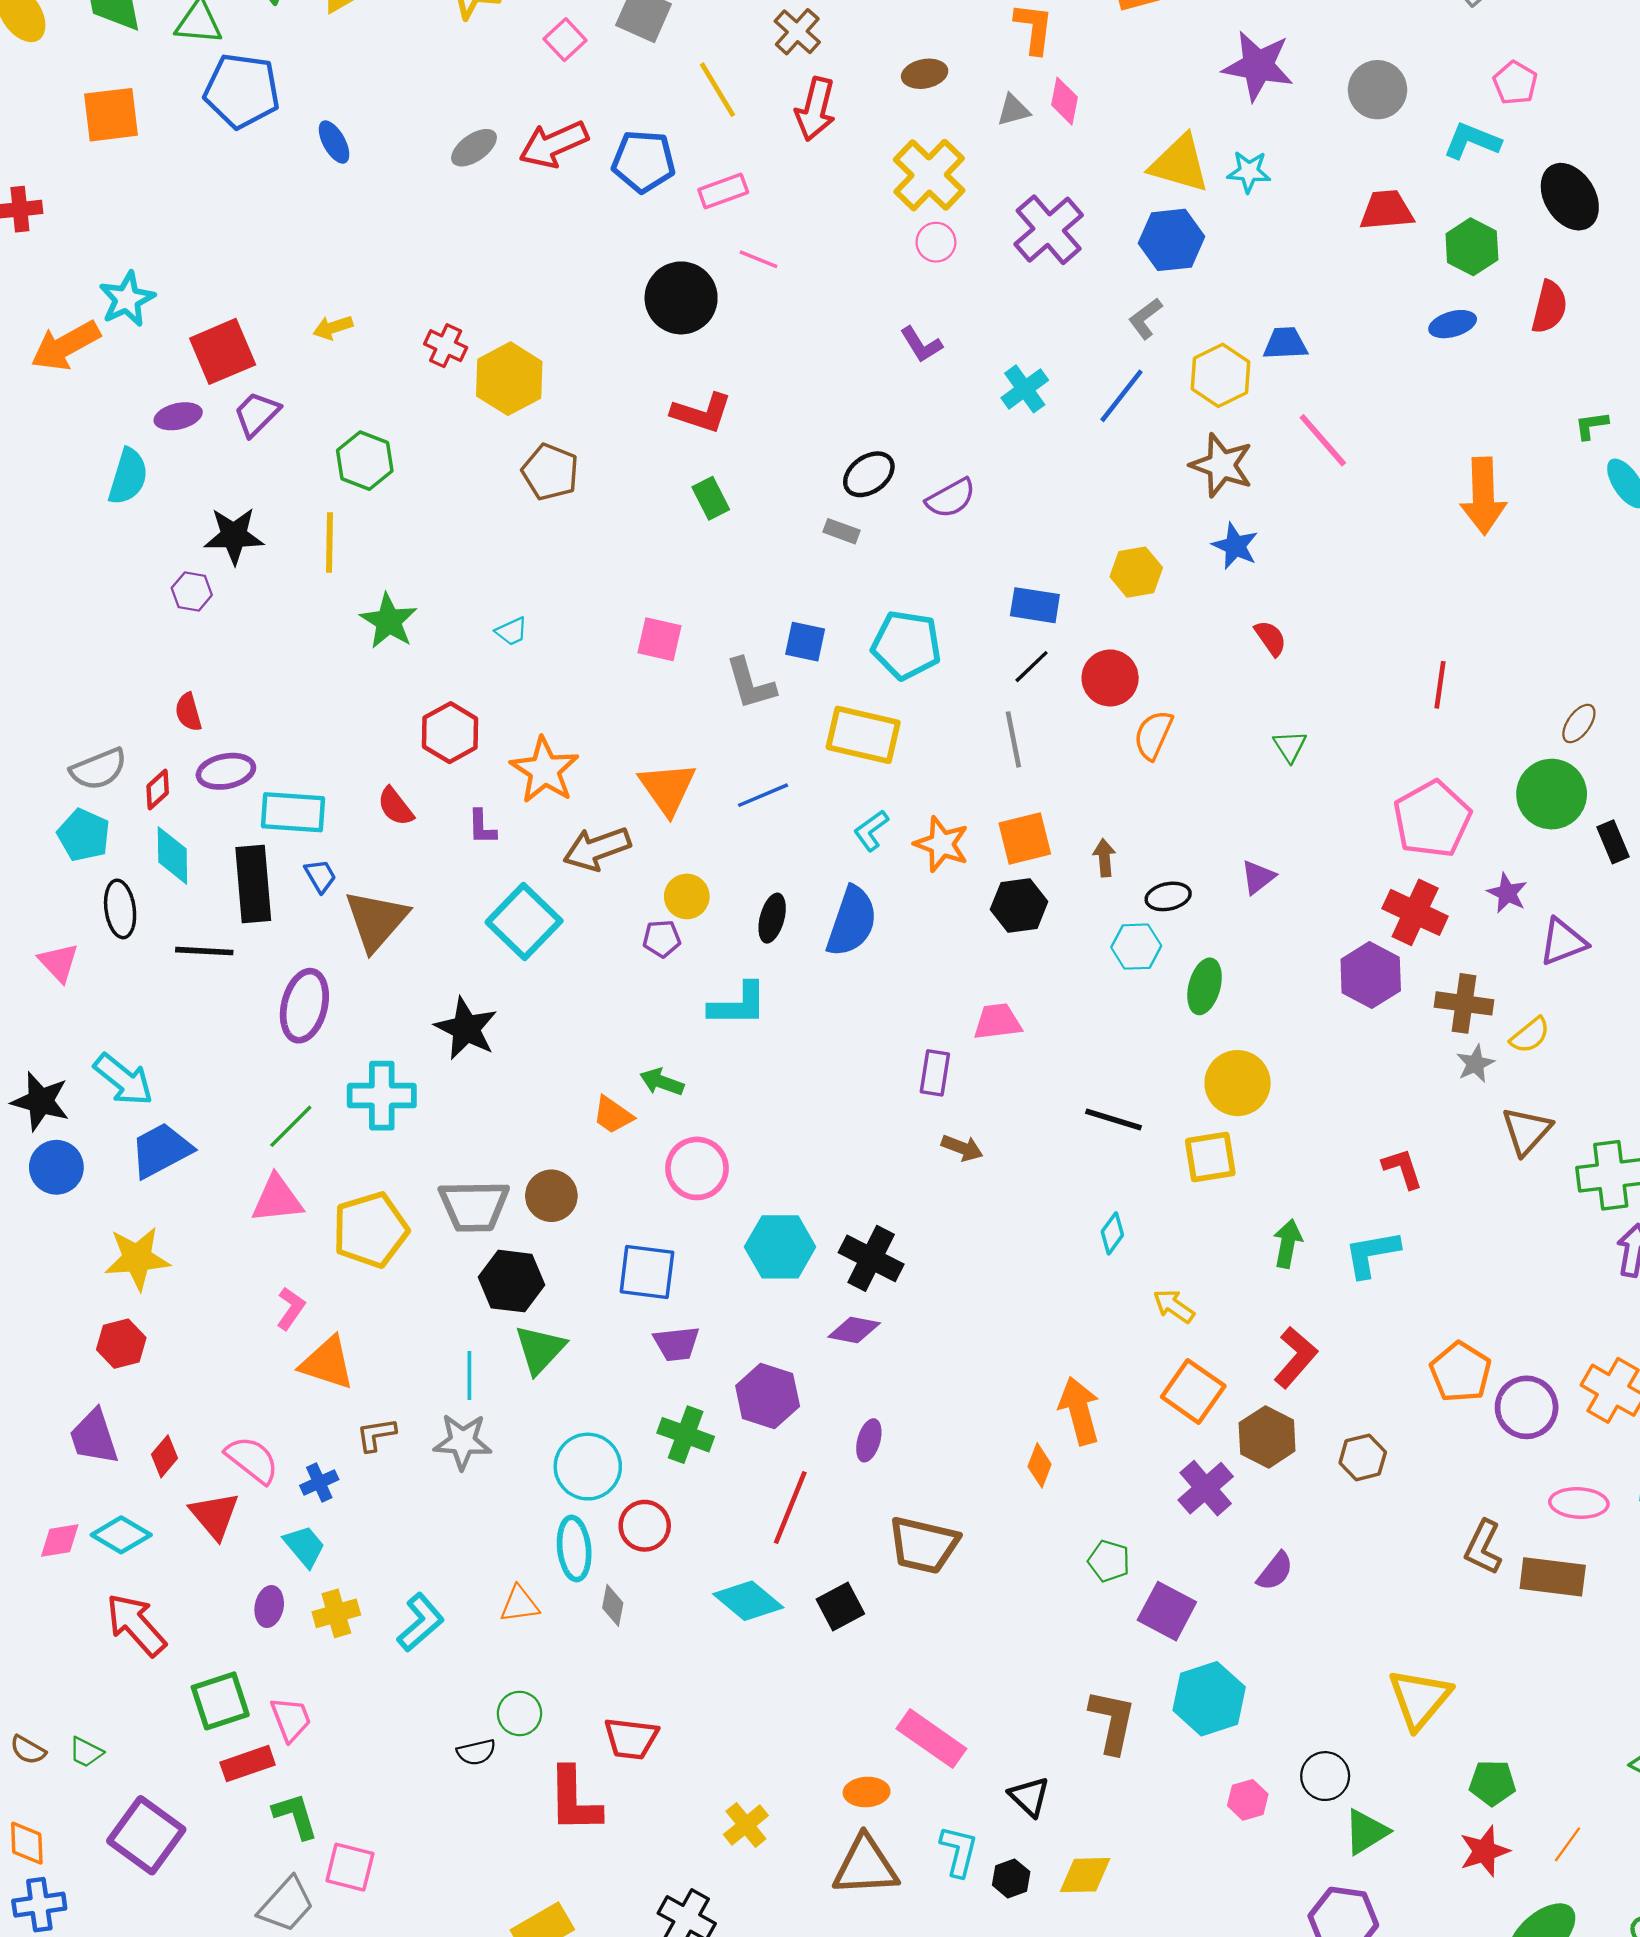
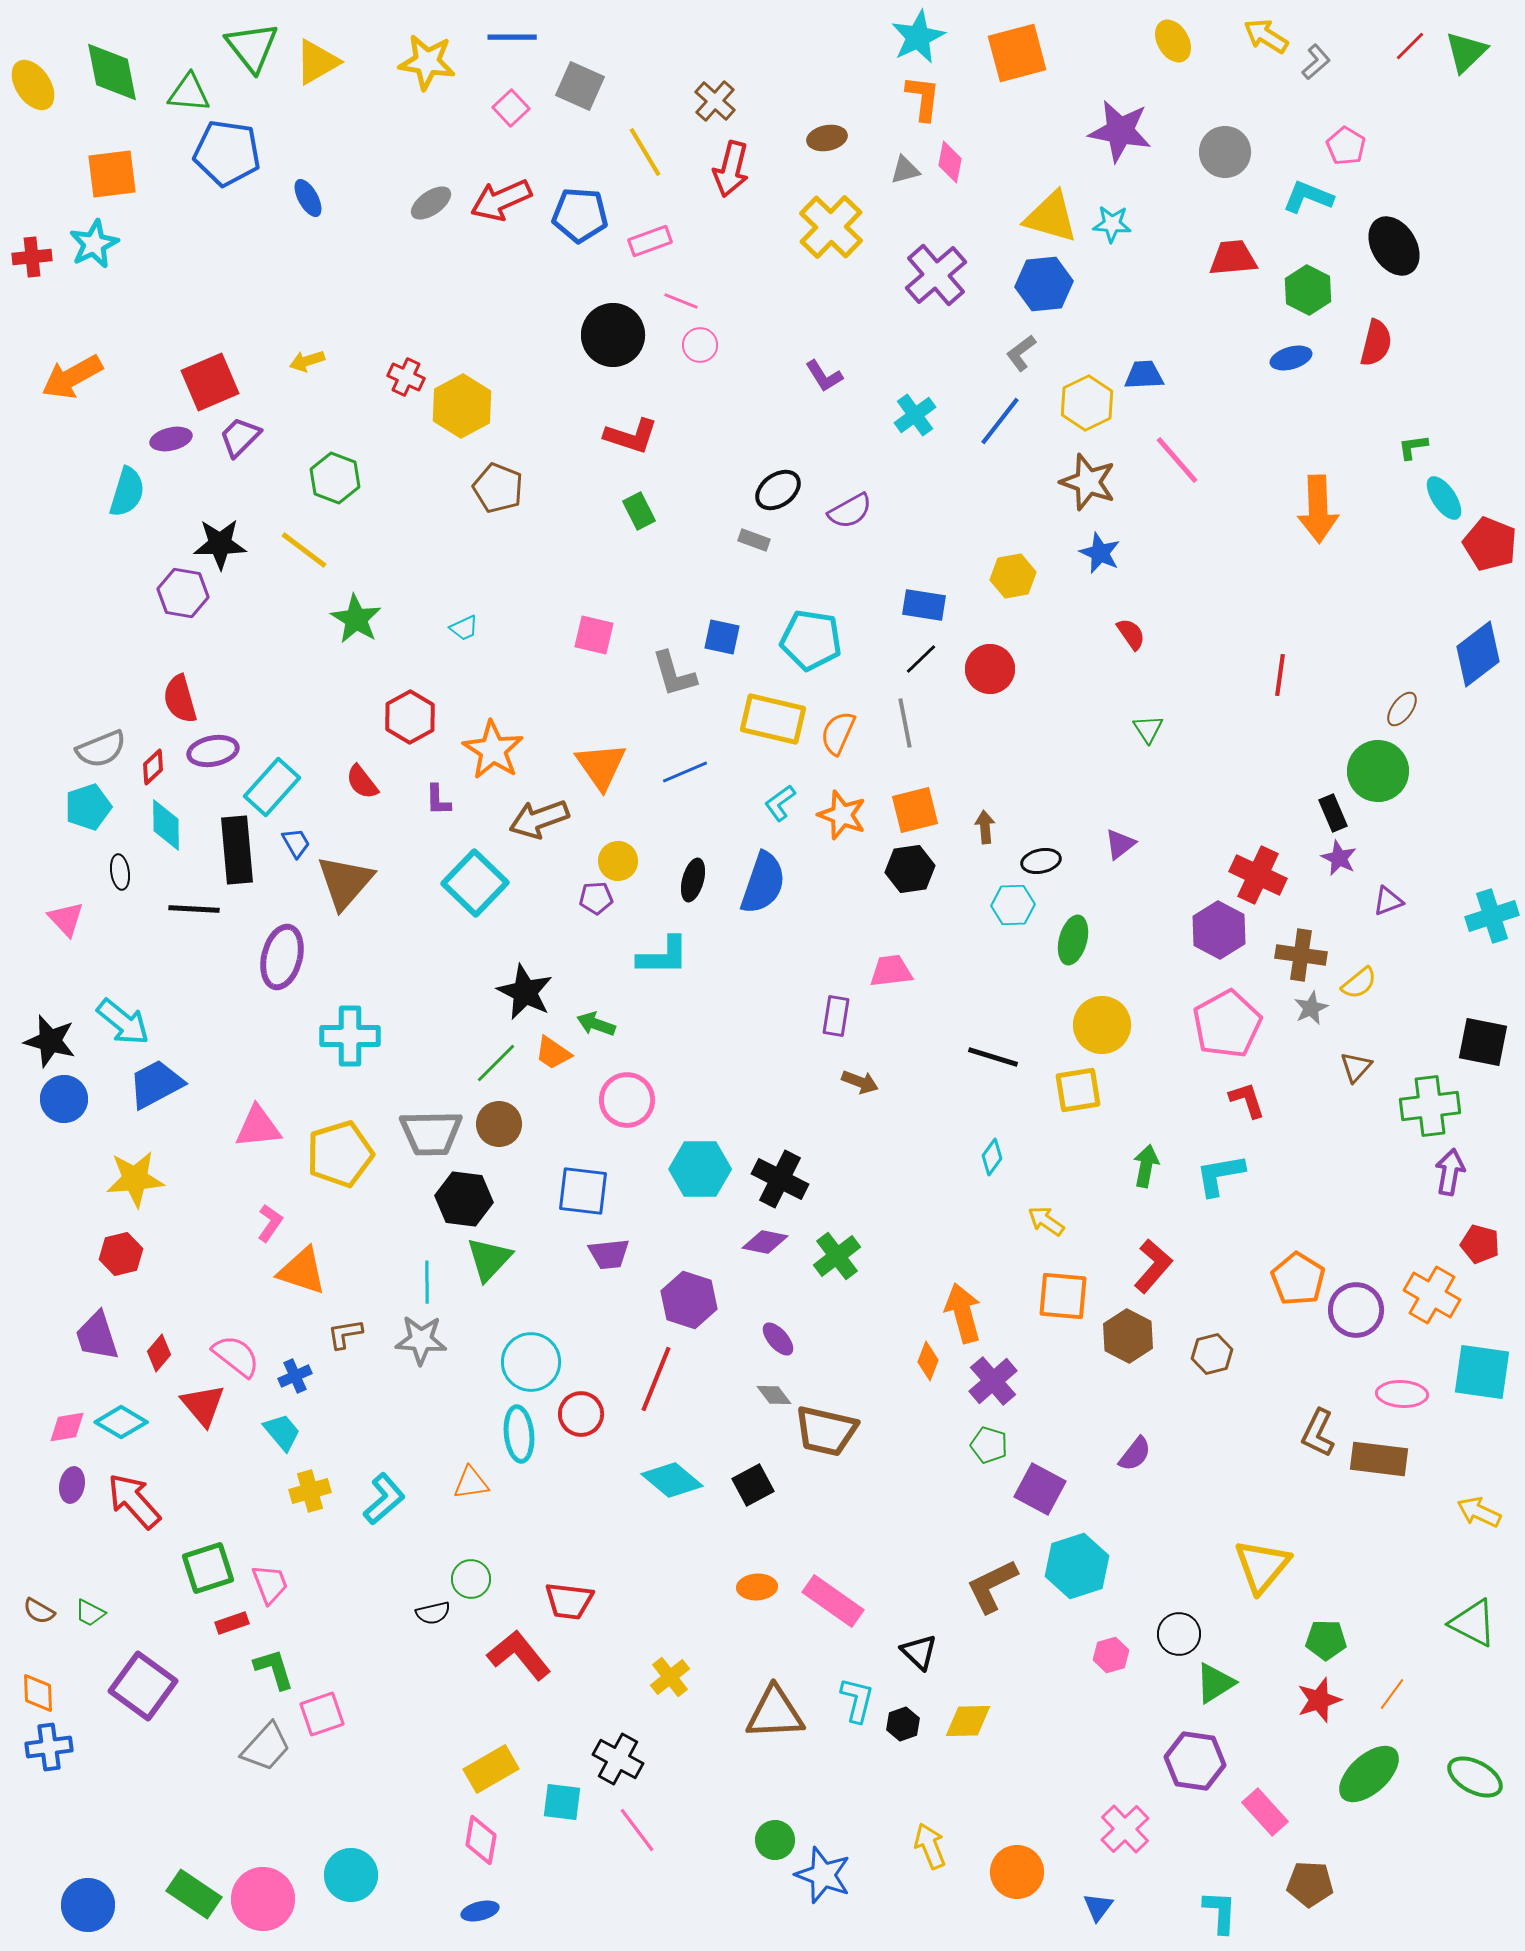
pink circle: (936, 242) -> (700, 345), moved
cyan star: (127, 299) -> (94, 244), moved
yellow line: (329, 543) -> (304, 550), turned -54
purple hexagon: (192, 592) -> (183, 593), size x1.4
red semicircle: (188, 712) -> (180, 699), size x1.4
orange semicircle: (1153, 735) -> (838, 733), moved
cyan rectangle: (293, 812) -> (272, 787), turned -52
pink pentagon: (1432, 819) -> (1227, 1024), moved
cyan pentagon: (84, 835) -> (88, 807), turned 30
black rectangle: (1613, 842) -> (1333, 813), moved
black ellipse: (120, 909) -> (120, 872), size x0.7
purple triangle: (1563, 942) -> (1388, 901), size x0.7
black star: (466, 1028) -> (525, 992), moved
green line: (291, 1126) -> (496, 1063), moved
brown triangle: (1527, 1131) -> (1356, 1067), size x0.7
orange square: (1193, 1391) -> (1063, 1296), turned -30
green cross: (686, 1435) -> (837, 1256), moved, turned 33
purple ellipse: (869, 1440) -> (778, 1339), turned -57
purple cross: (1206, 1488) -> (993, 1381), moved
red line: (790, 1508) -> (656, 1379), moved
gray diamond: (613, 1605) -> (774, 1395), moved, turned -48
purple ellipse: (269, 1607) -> (72, 1485), moved
brown L-shape: (1112, 1721) -> (992, 1586), turned -128
red rectangle: (248, 1764) -> (232, 1623), size x0.7
orange ellipse: (867, 1792) -> (757, 1587), moved
red L-shape: (574, 1800) -> (519, 1655), turned 142
pink square: (350, 1867) -> (322, 1714), turned -33

